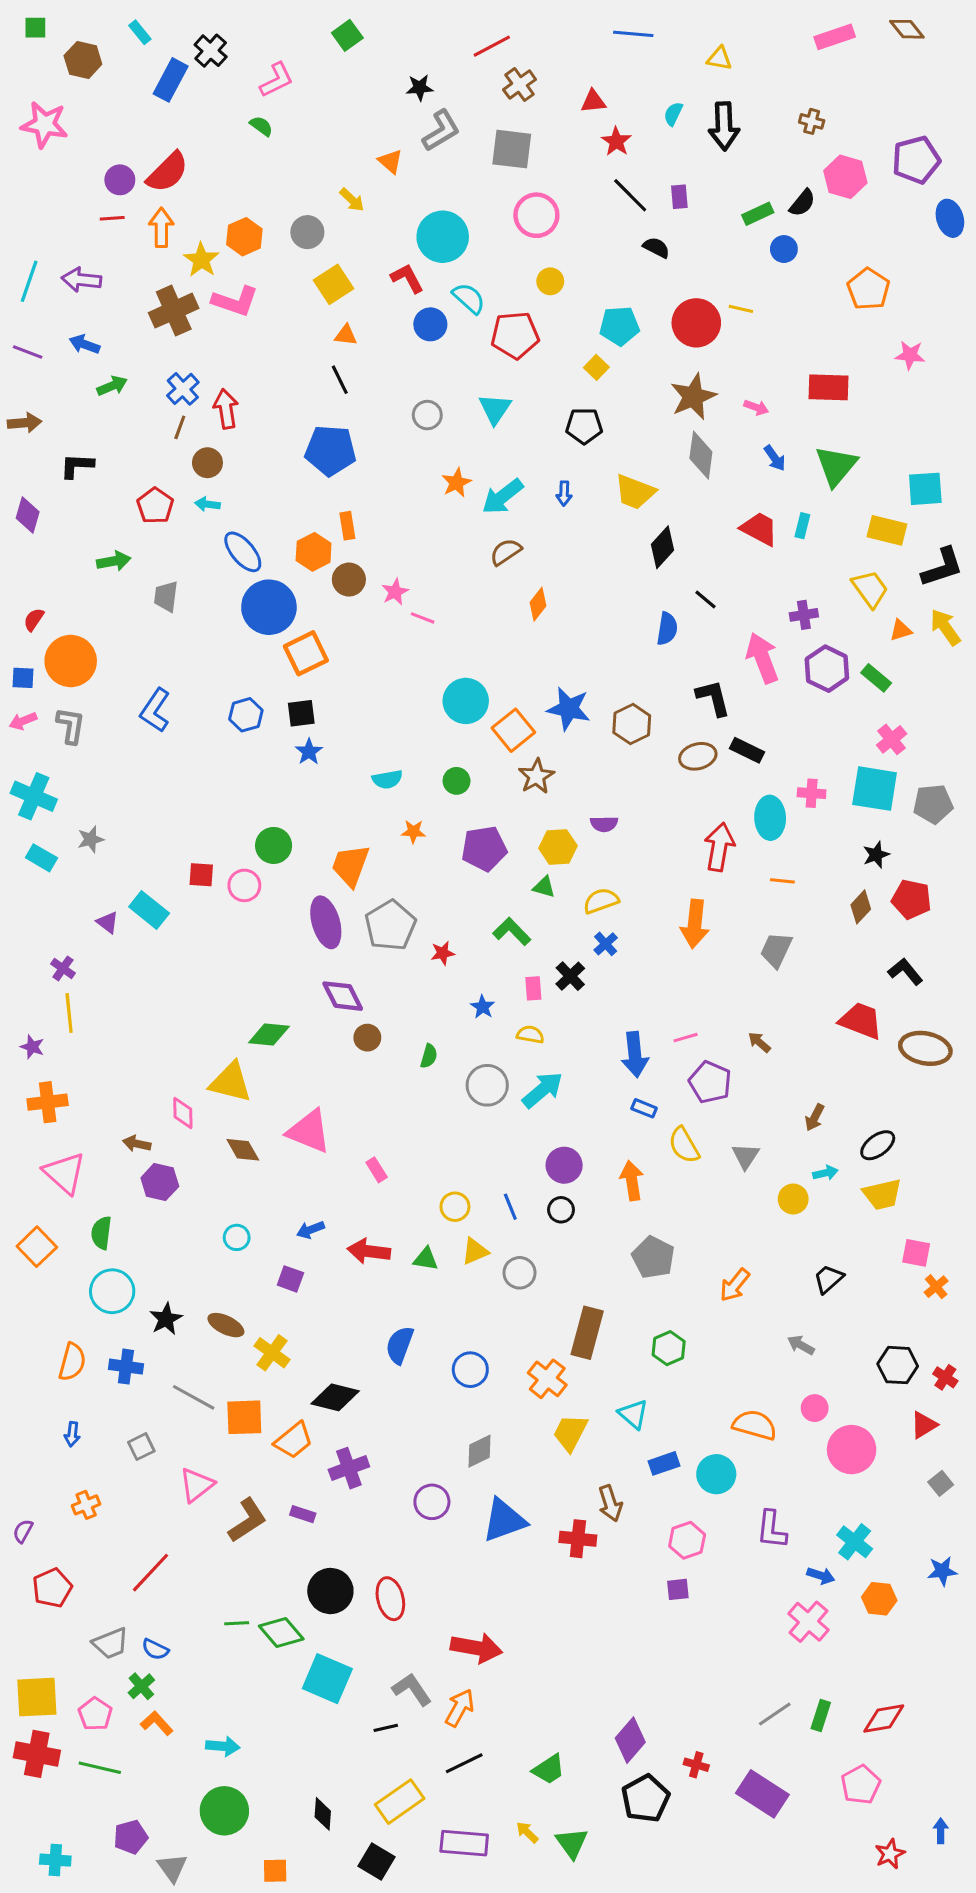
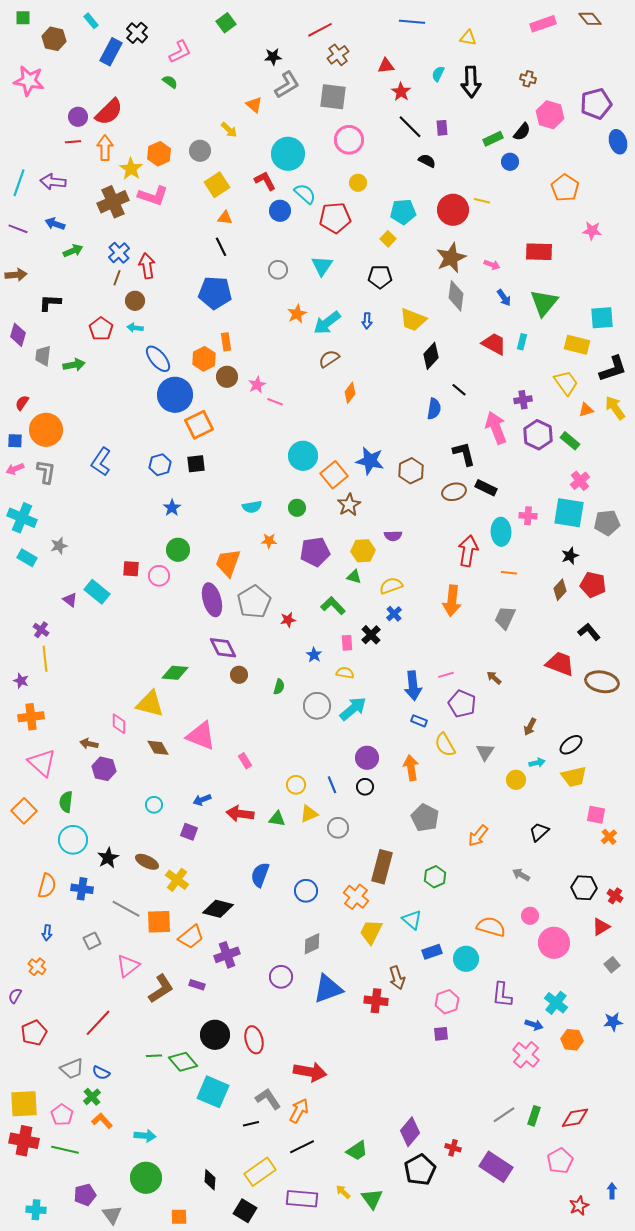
gray trapezoid: (166, 596) -> (43, 356), moved
blue star: (309, 752) -> (172, 508), moved
orange cross: (86, 1505) -> (37, 967), moved, turned -30

